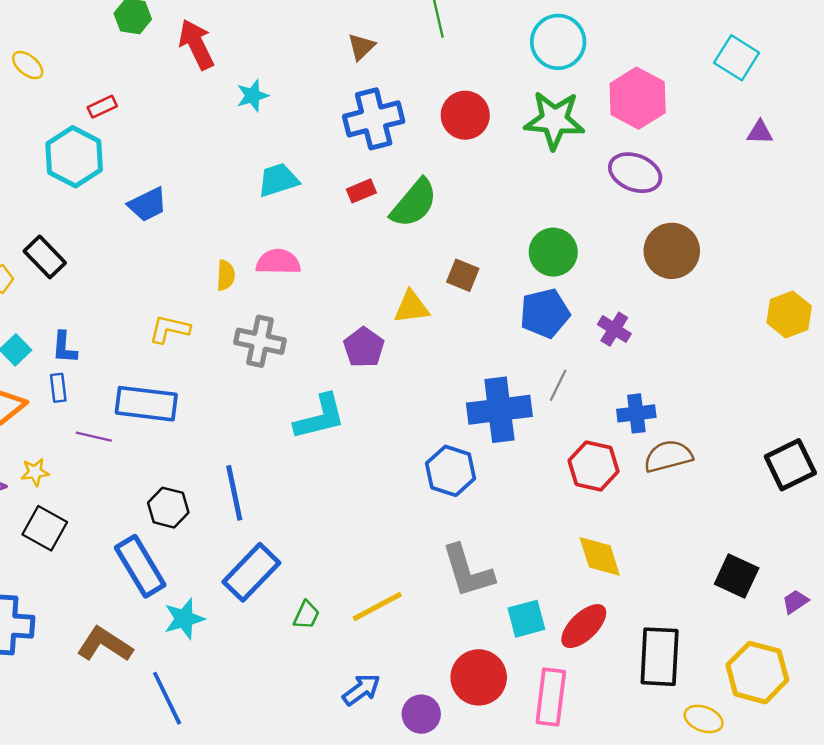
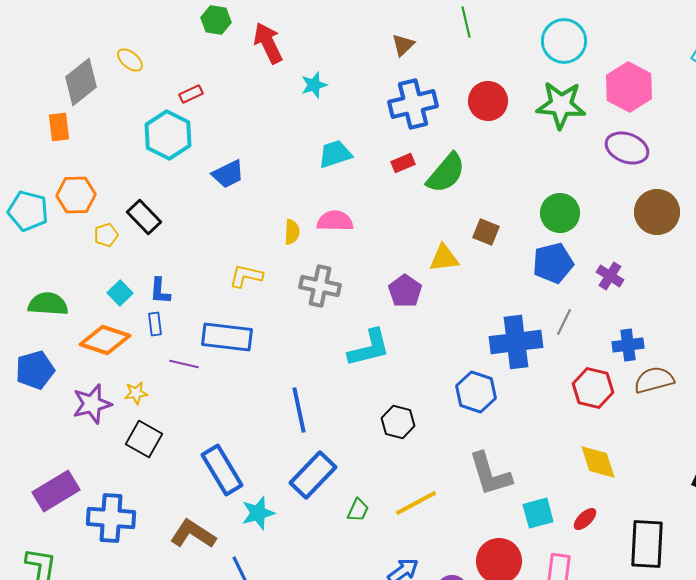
black hexagon: (168, 508) -> (398, 422), moved
red ellipse: (584, 626) -> (585, 519), size x0.6

